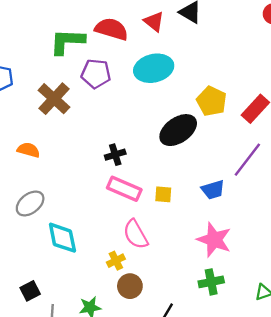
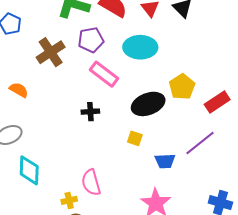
purple pentagon: (96, 74) -> (91, 40), turned -30
pink rectangle: (124, 189) -> (104, 74), moved
yellow square: (163, 194) -> (135, 138), moved

